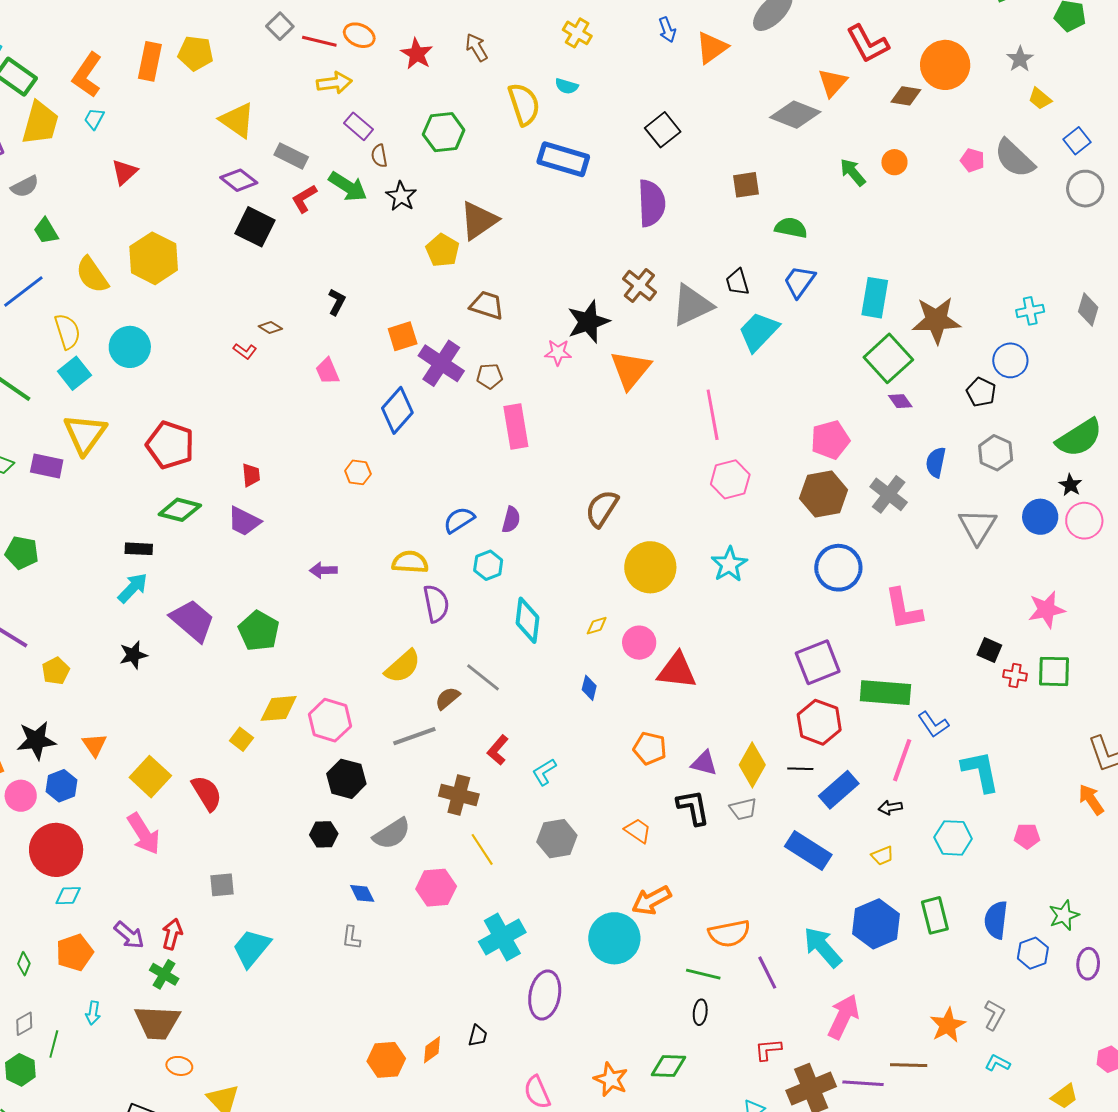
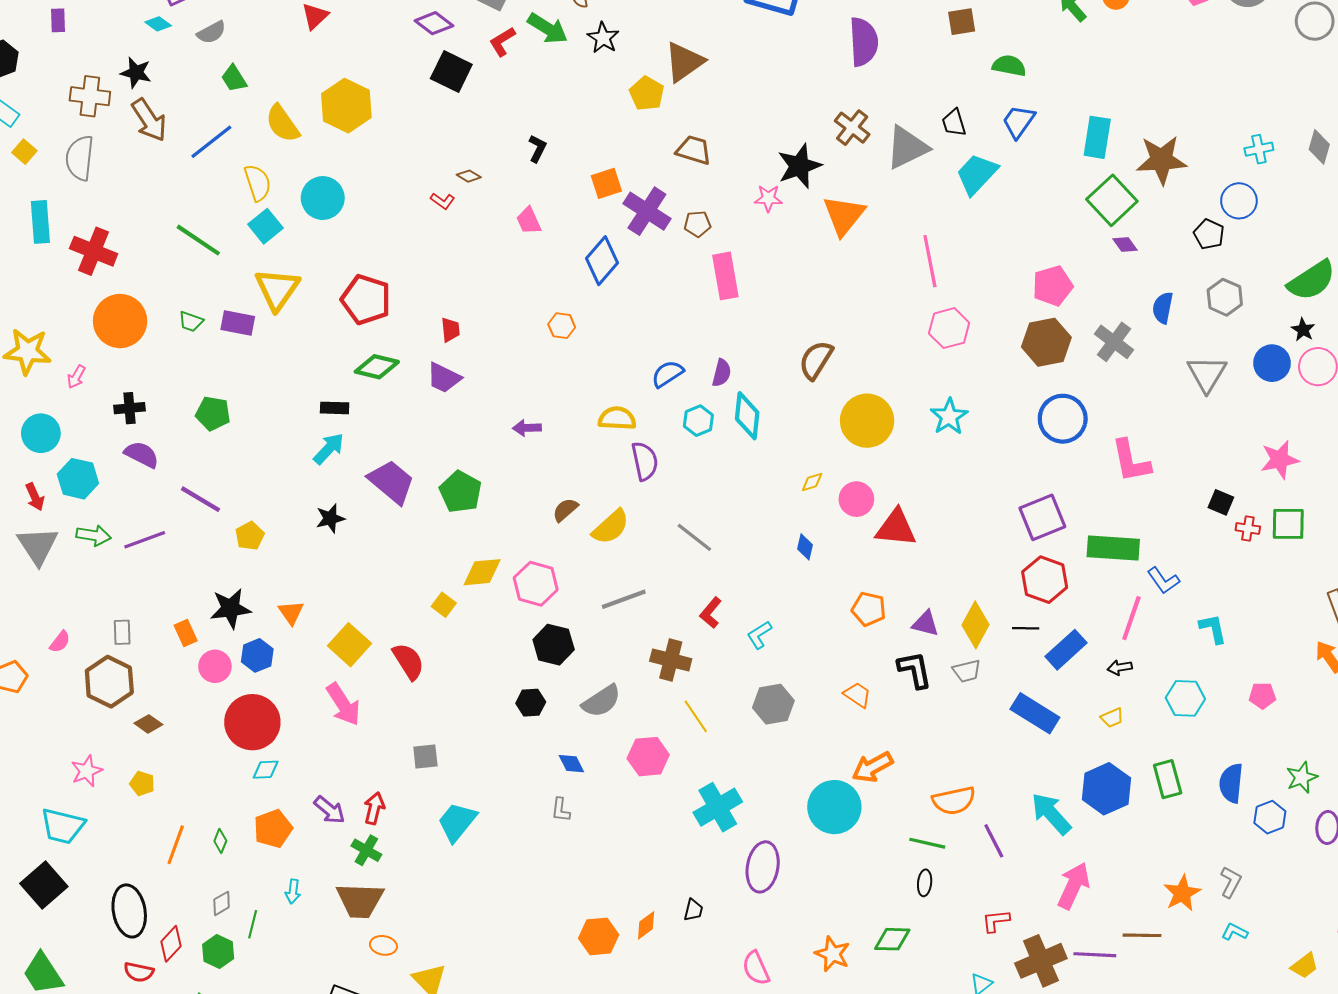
cyan diamond: (528, 620) -> (747, 416), moved
brown semicircle: (447, 698) -> (565, 510), moved
cyan L-shape: (980, 771) -> (1213, 629), size x0.7

